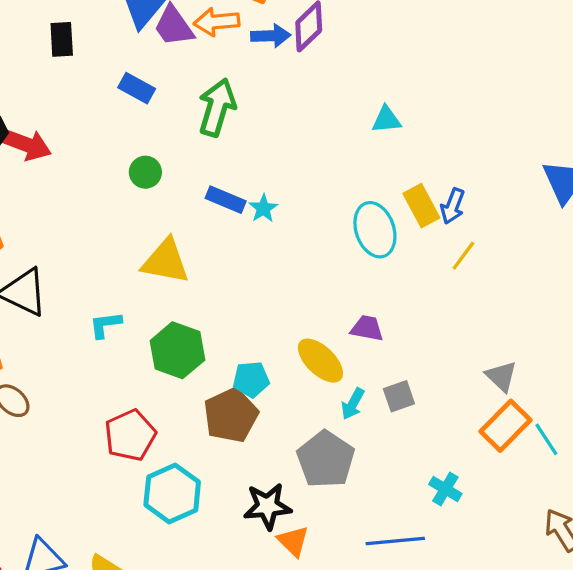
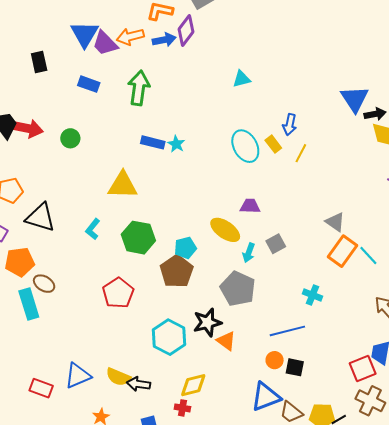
green circle: (145, 172) -> (70, 138), moved
yellow rectangle: (421, 206) -> (273, 144), moved, size x0.7
cyan L-shape: (105, 325) -> (93, 229), turned -35
cyan hexagon: (172, 493) -> (169, 337), moved

